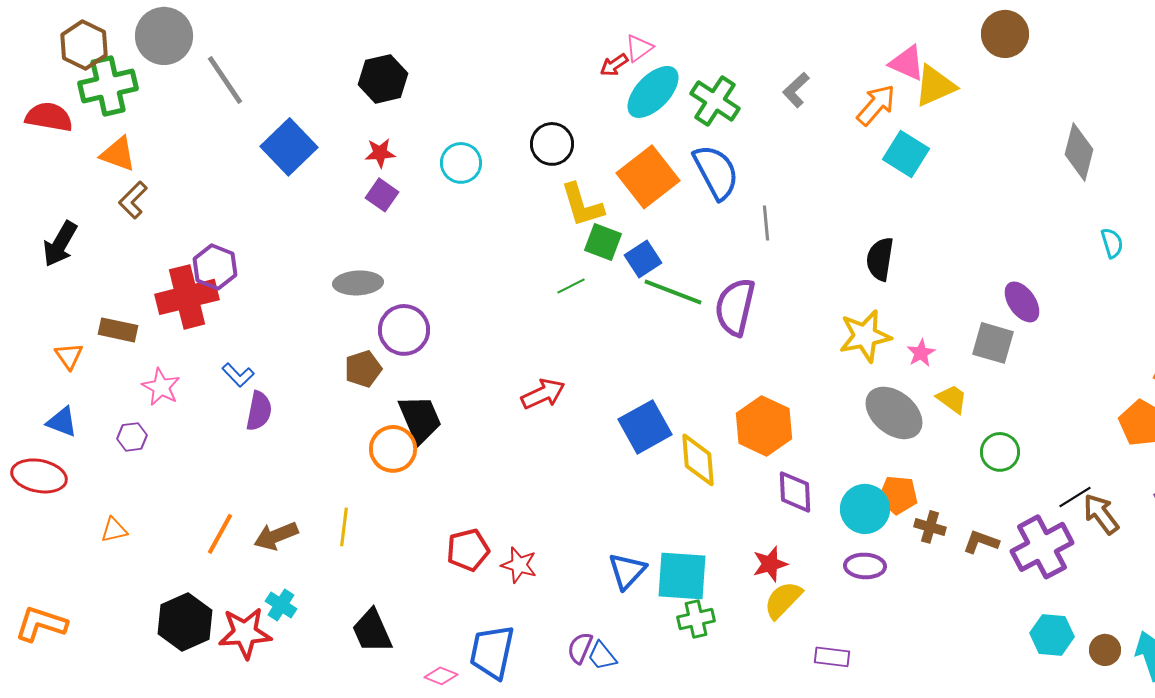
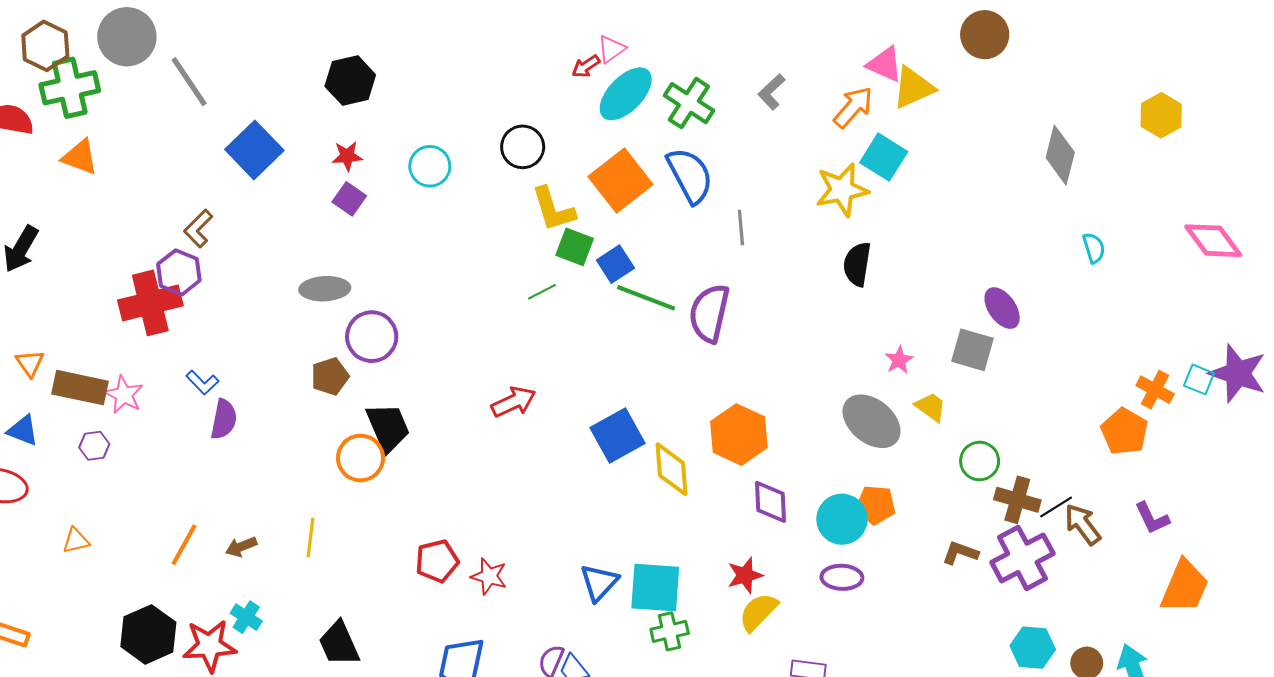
brown L-shape: (133, 200) -> (198, 228), moved
brown rectangle: (118, 330) -> (80, 388), moved, size x1.4
yellow star: (865, 336) -> (842, 190), moved
brown cross: (930, 527) -> (1017, 500), moved, size x1.4
brown arrow: (276, 536) -> (241, 547), size x0.7

